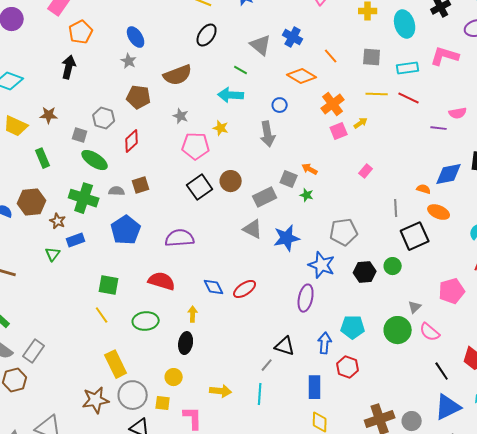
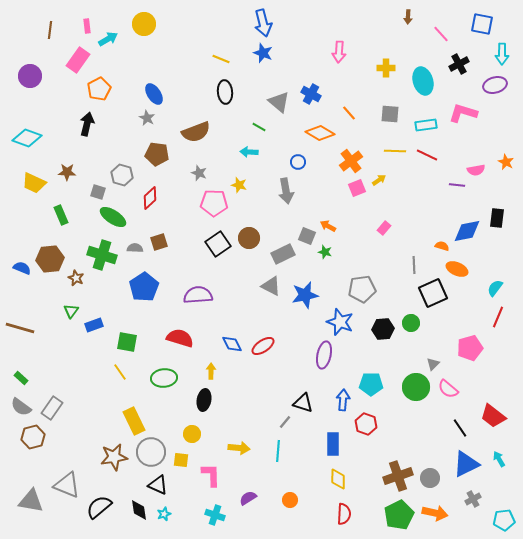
black ellipse: (207, 35) -> (225, 92), turned -40
cyan arrow: (231, 95) -> (249, 152), size x0.7
blue rectangle: (76, 240) -> (94, 325), moved

